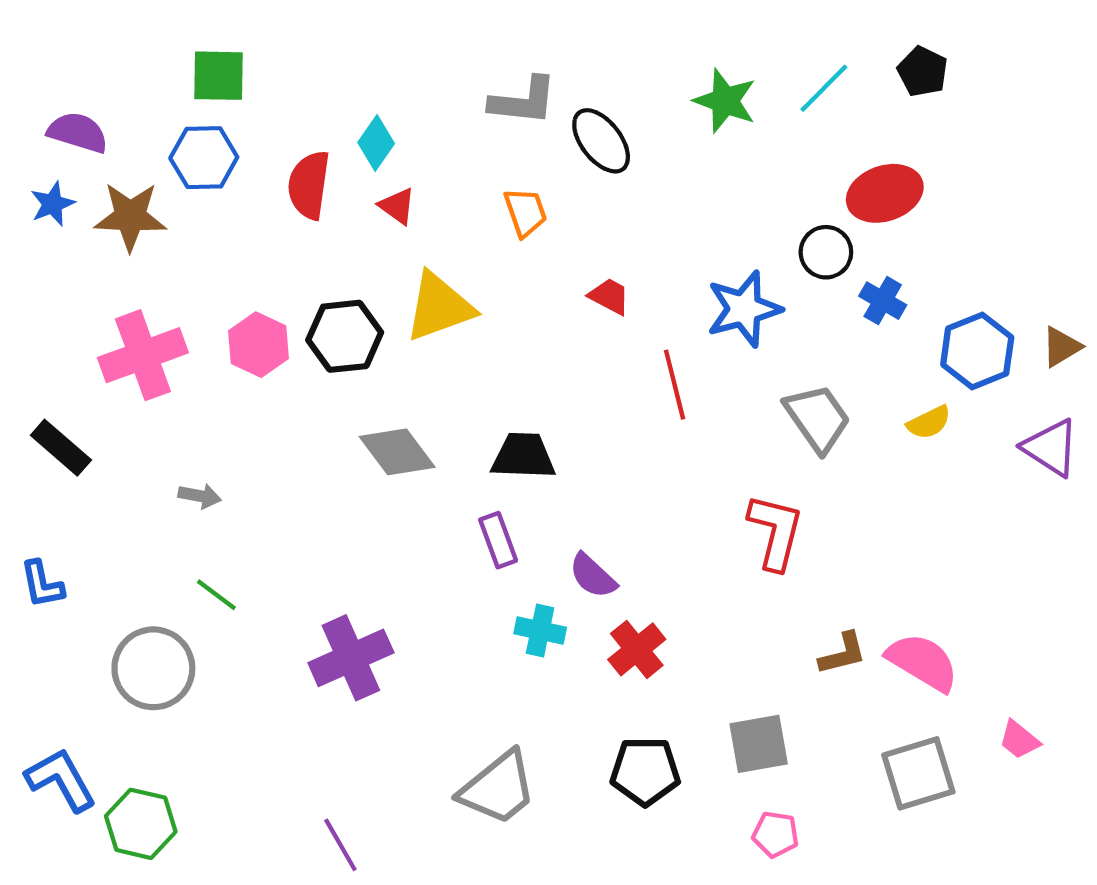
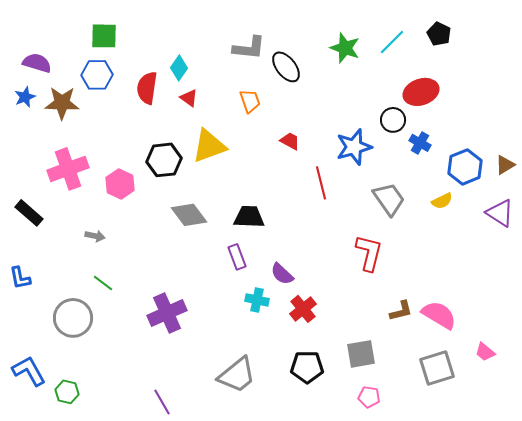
pink hexagon: (258, 345) -> (120, 184), moved
green hexagon: (141, 824) -> (67, 392), size x0.7

